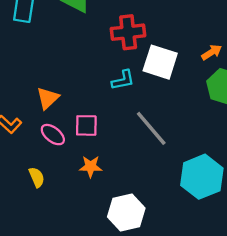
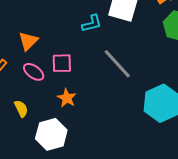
orange star: (91, 167) -> (67, 98), turned 30
white hexagon: (126, 212) -> (51, 134), moved

